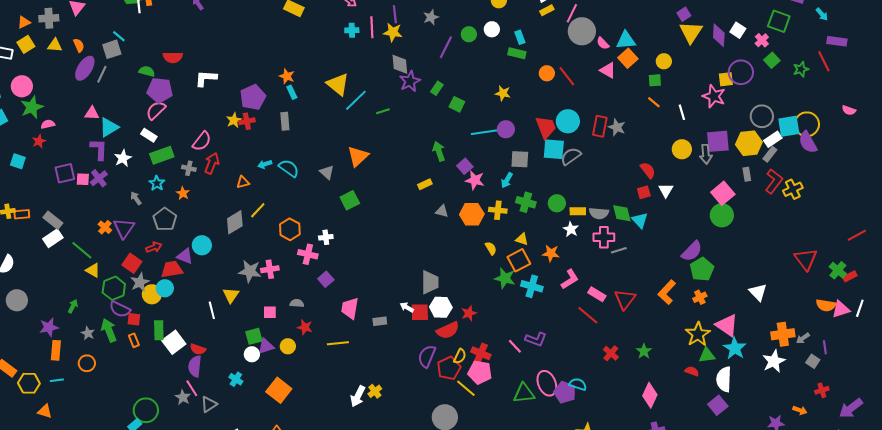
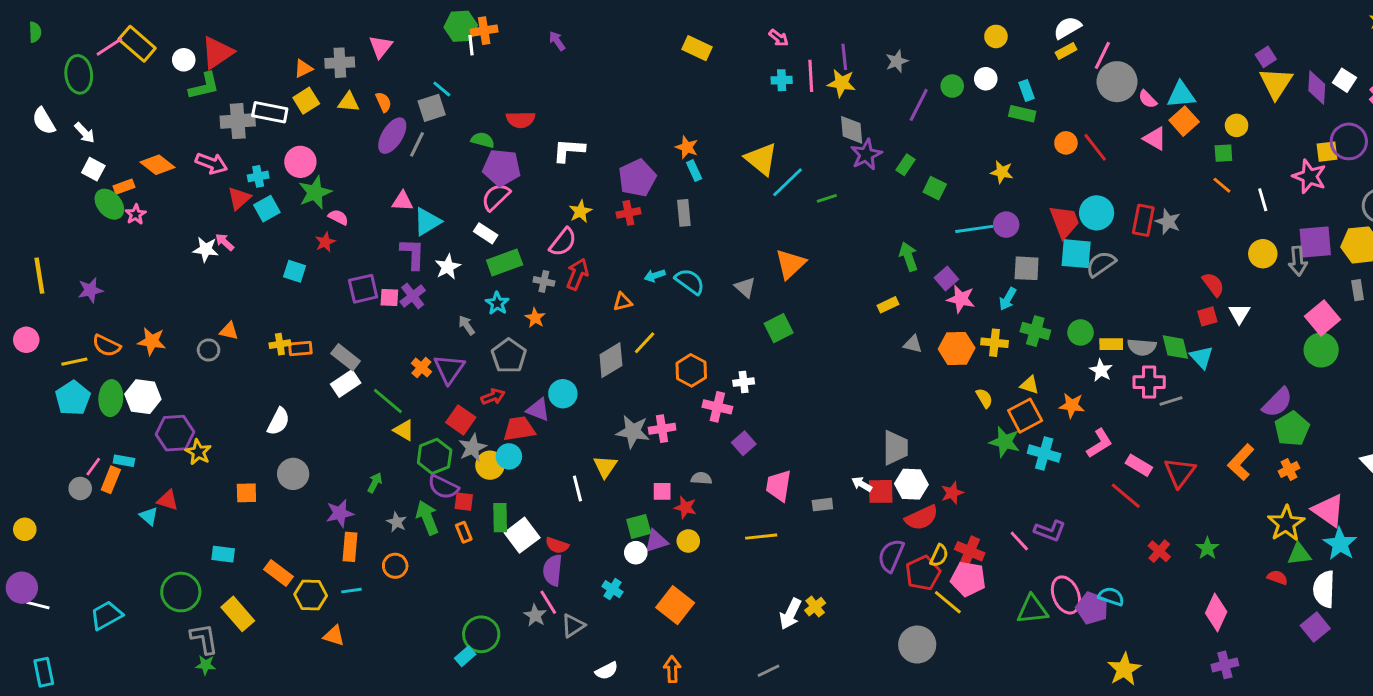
yellow star: (234, 120) -> (580, 211), moved
pink semicircle: (48, 124) -> (338, 217), turned 40
red star: (305, 327) -> (685, 507), moved

